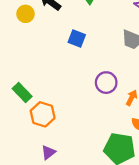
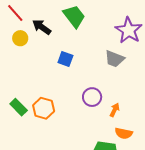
orange hexagon: (43, 114) -> (44, 108), moved

